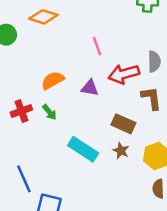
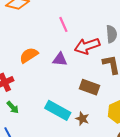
green arrow: (49, 112) -> (13, 107), moved
brown star: (121, 151) -> (82, 119), moved

